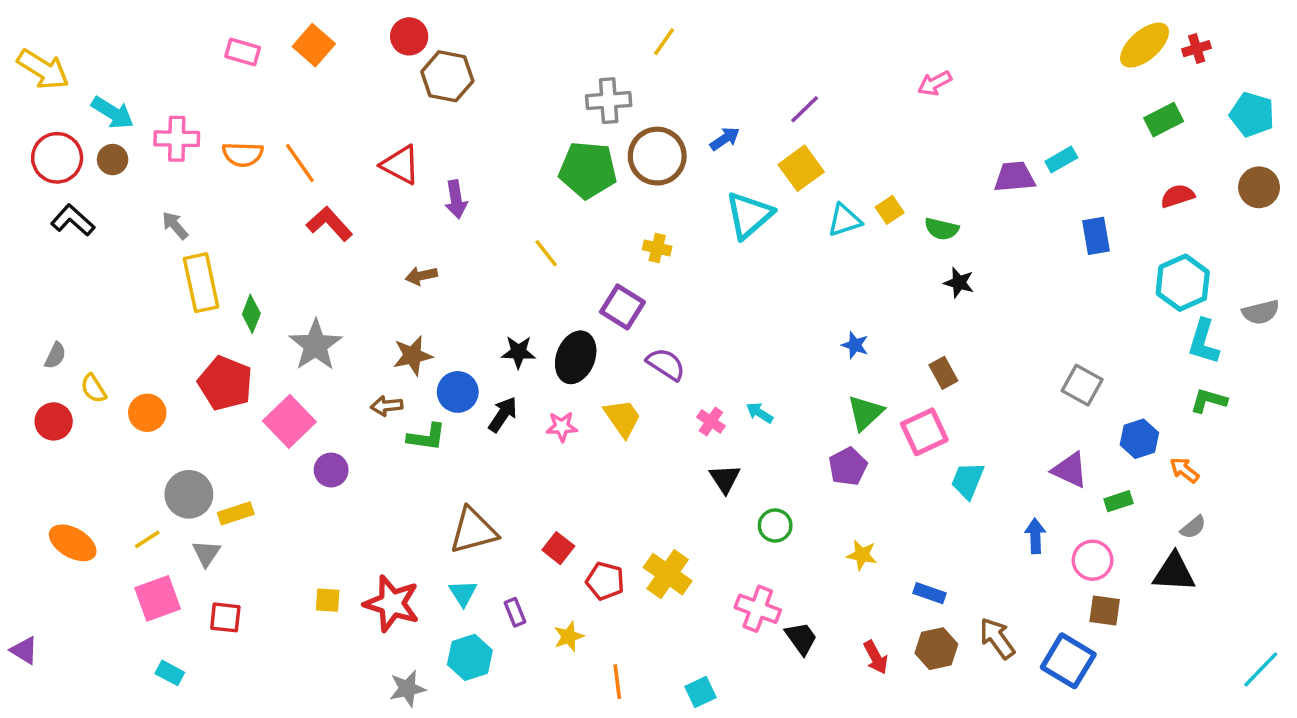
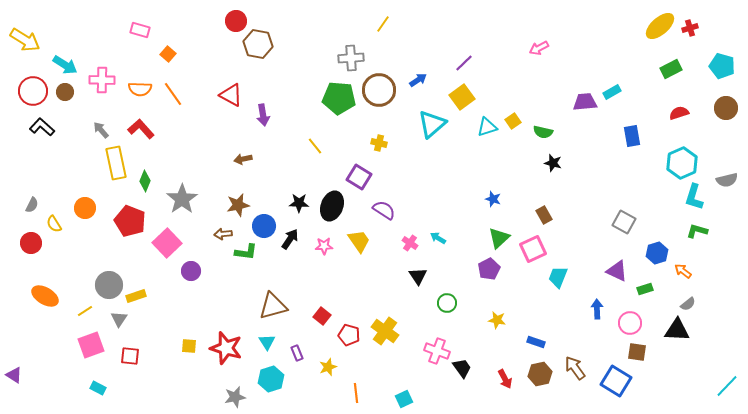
orange square: (314, 45) -> (168, 54), moved, size x0.7
red L-shape: (329, 224) -> (141, 129), moved
orange circle: (147, 413) -> (85, 208), moved
orange ellipse: (73, 543) -> (45, 296), moved

